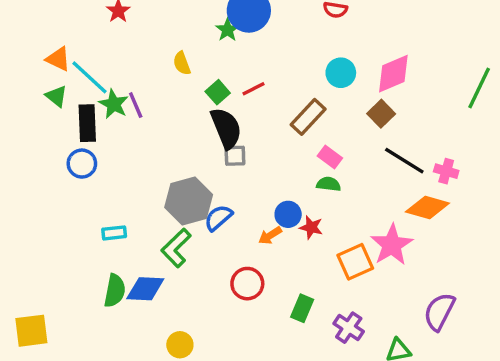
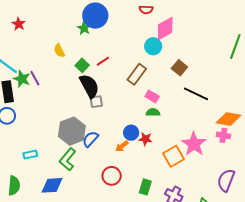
pink diamond: (393, 74) -> (165, 29), moved
pink cross: (446, 171) -> (223, 135), moved
orange diamond: (427, 208) -> (228, 119), moved
green semicircle: (115, 291) -> (14, 186), moved

